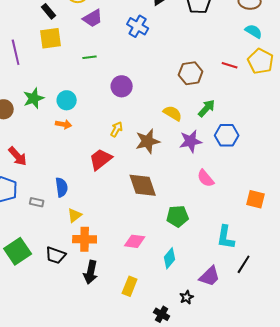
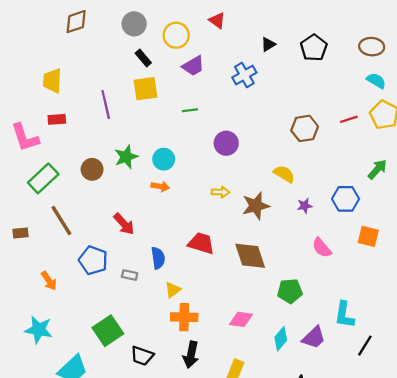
blue cross: (138, 26) -> (244, 75), turned 30
red line: (230, 65) -> (349, 119), turned -35
green arrow: (207, 108) -> (377, 169), moved
yellow arrow: (117, 129) -> (221, 192), turned 63
purple star: (191, 141) -> (305, 206), size x0.6
red arrow: (18, 156) -> (124, 224), moved
red trapezoid: (101, 159) -> (201, 243), moved, turned 55
orange square: (256, 199) -> (368, 236), moved
black trapezoid: (56, 255) -> (142, 356), moved
purple trapezoid: (210, 276) -> (314, 338), moved

